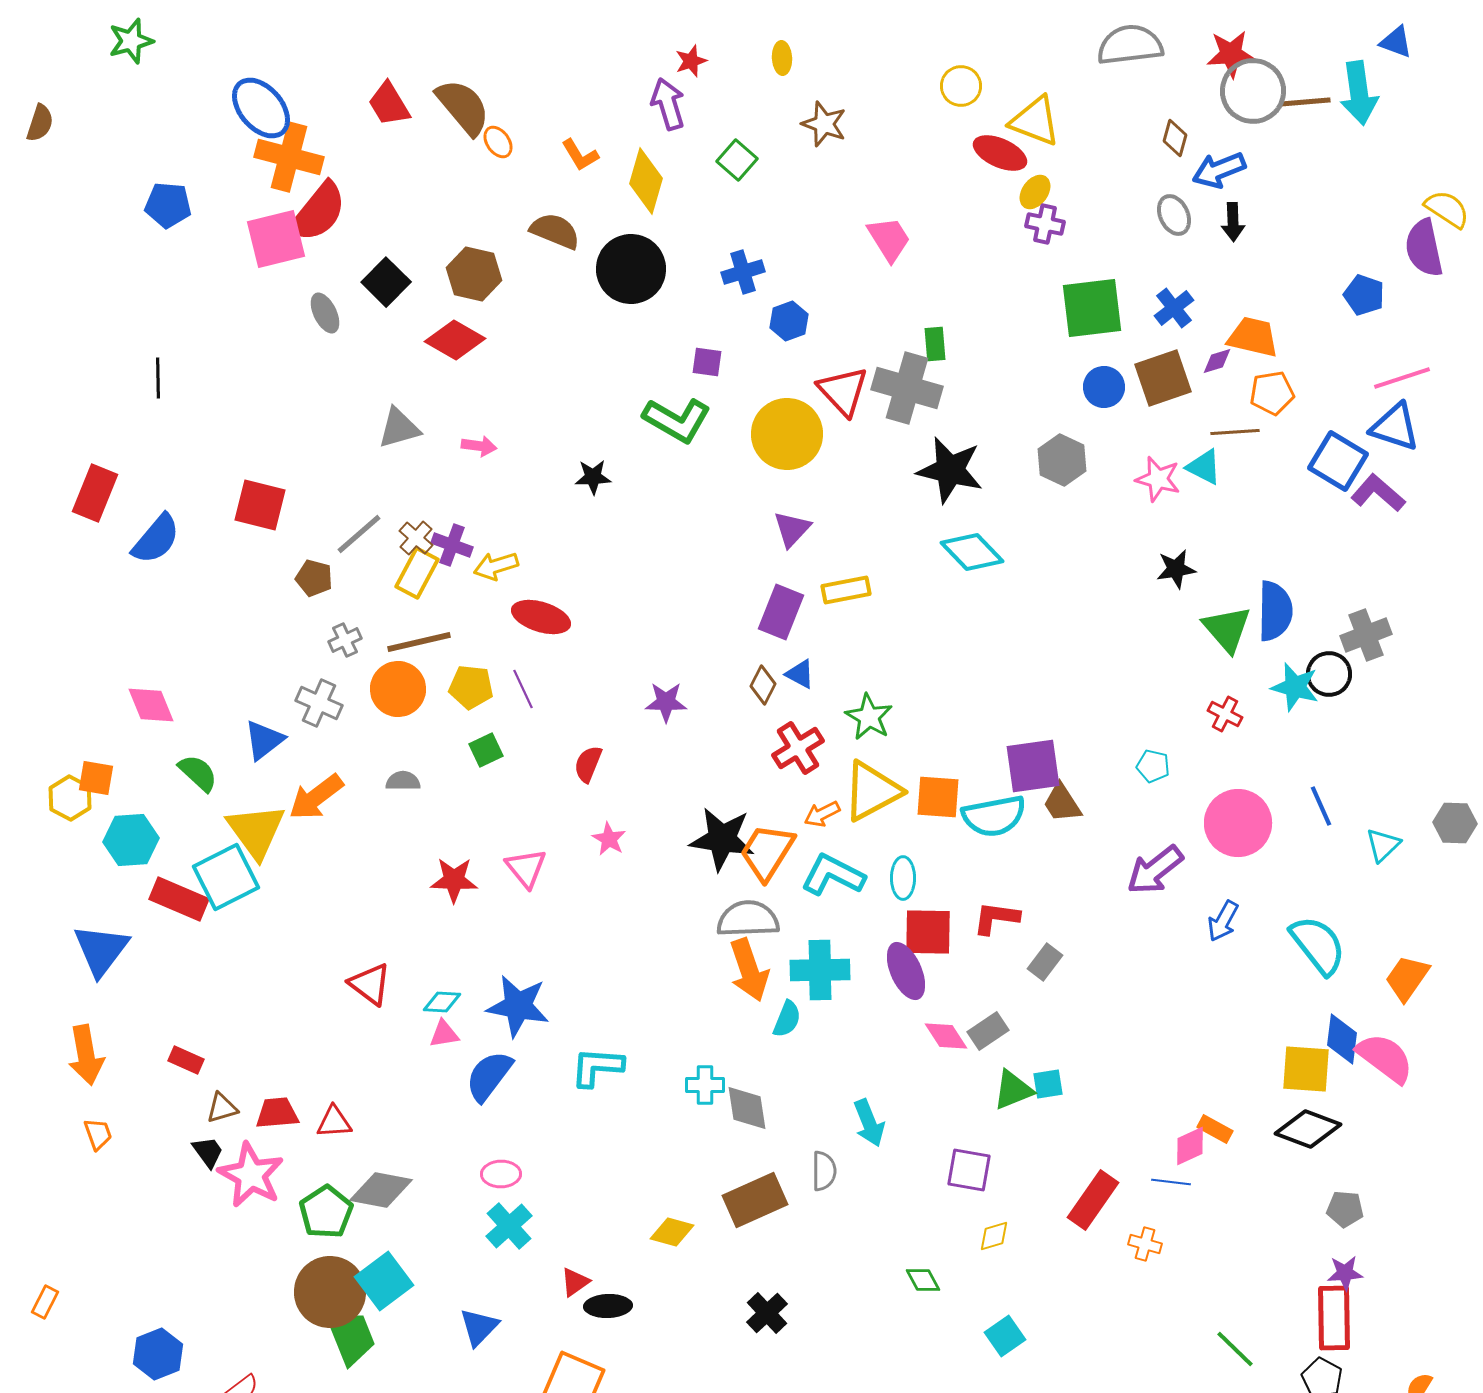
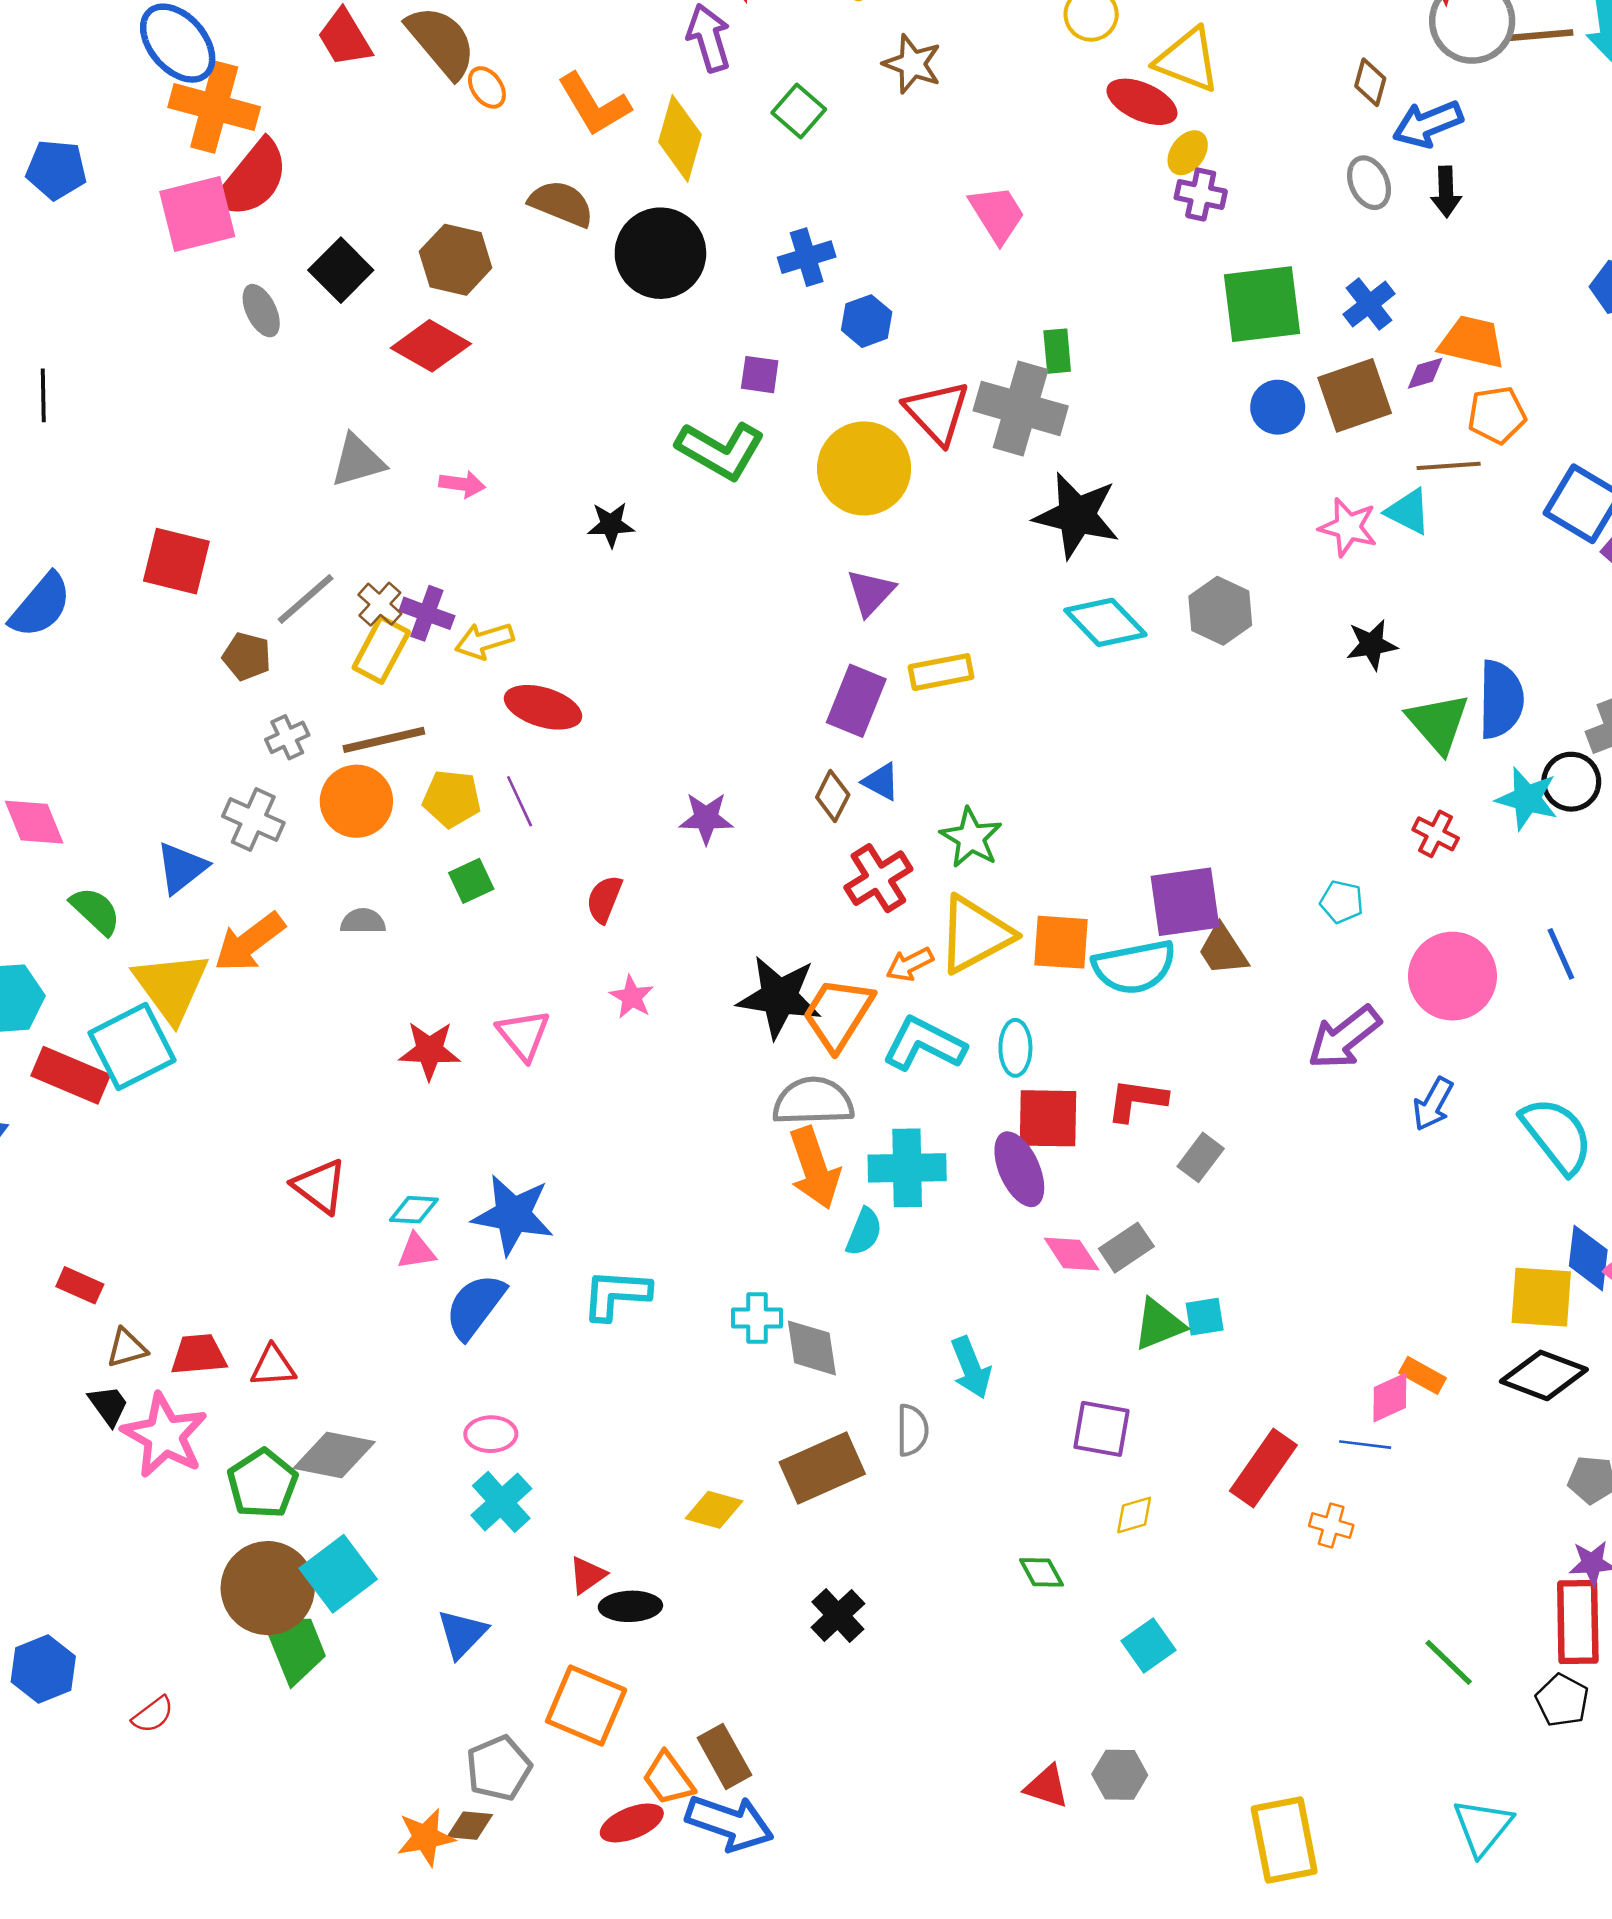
orange L-shape: (580, 155) -> (594, 104), size x1.5
gray hexagon: (1062, 460) -> (1220, 611), moved

